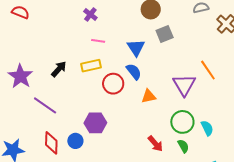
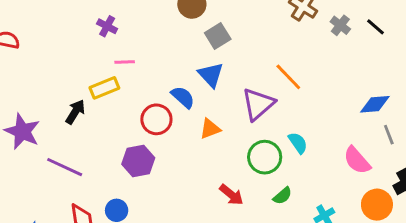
blue triangle: (136, 48) -> (211, 75), moved
yellow rectangle: (91, 66) -> (104, 88), moved
purple triangle: (184, 85) -> (258, 104), turned 30
purple hexagon: (95, 123) -> (138, 161), moved
cyan semicircle: (207, 128) -> (298, 143), moved
green semicircle: (183, 146) -> (283, 196), moved, turned 88

